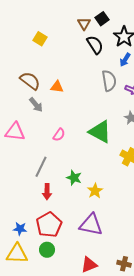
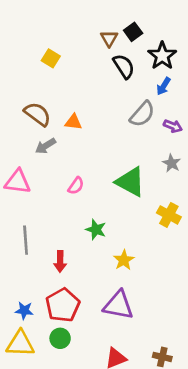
gray semicircle: (109, 81) -> (142, 114), turned 50
gray arrow: (36, 105) -> (45, 146), turned 98
gray line: (41, 167) -> (26, 240), moved, turned -30
green star: (74, 178) -> (96, 230), moved

